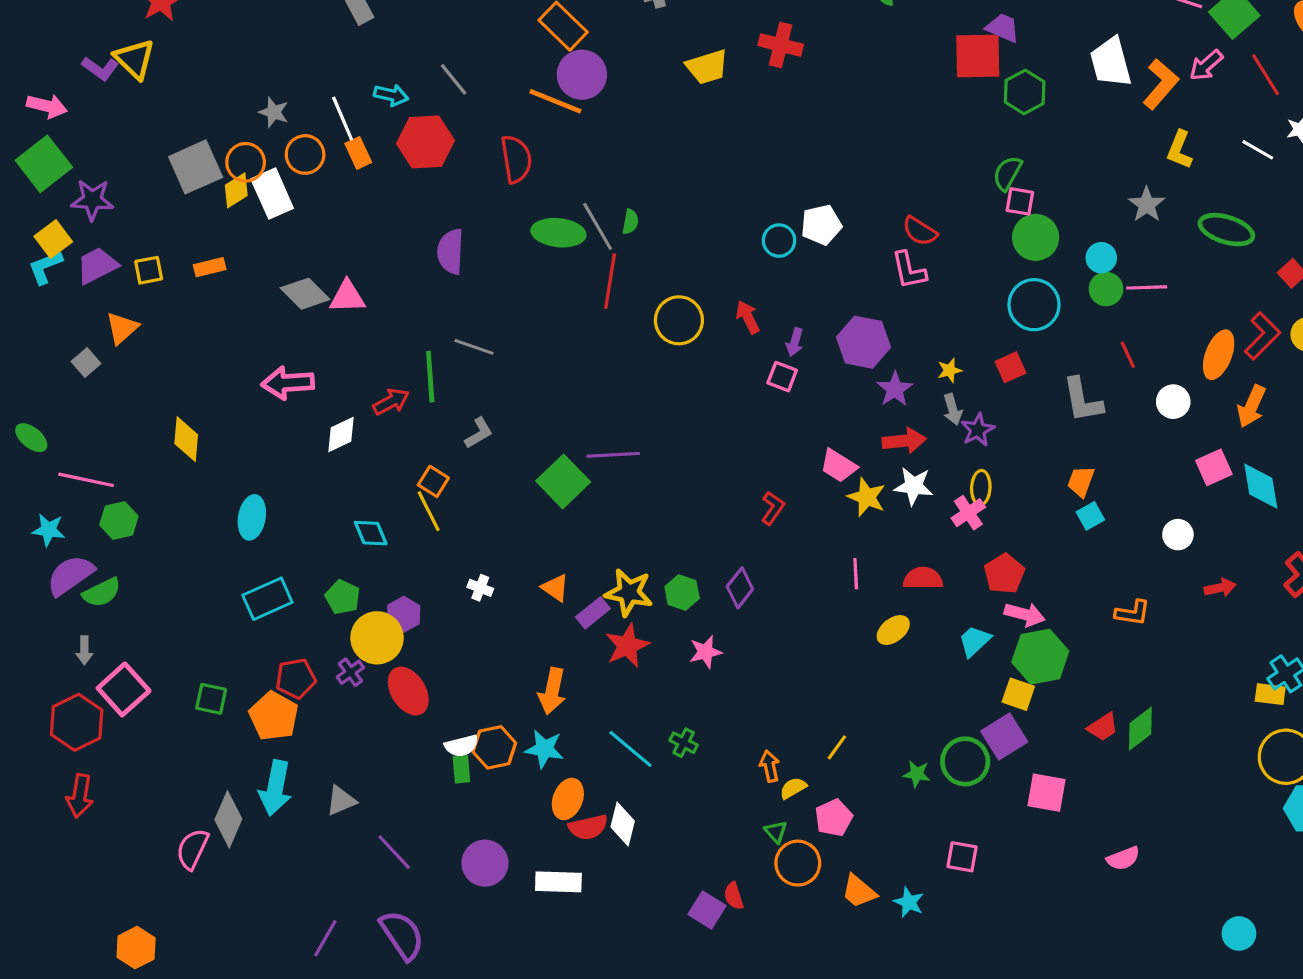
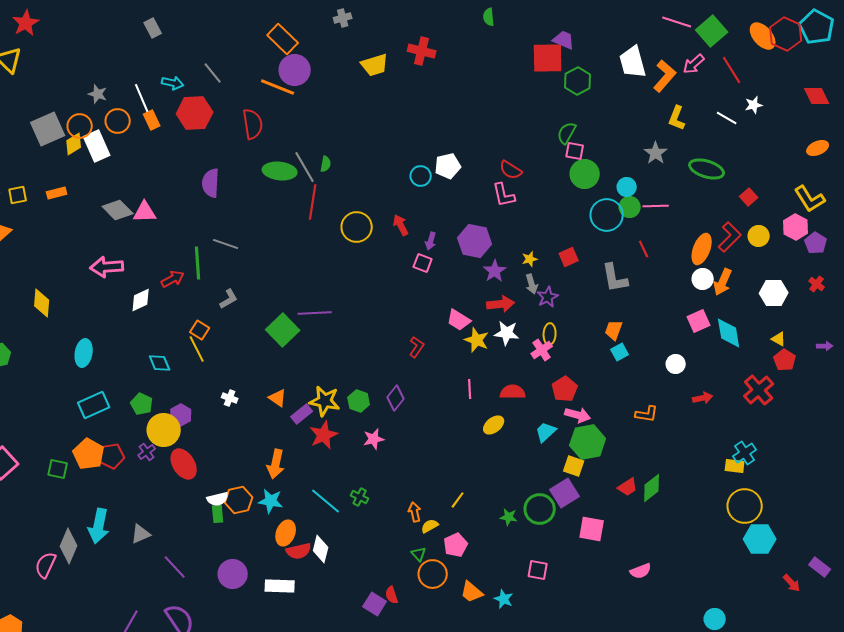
cyan circle: (1034, 305) -> (607, 215), moved
white circle: (1173, 402) -> (703, 279), moved
orange pentagon: (274, 716) -> (89, 454), moved

